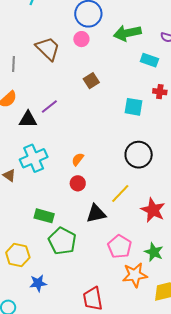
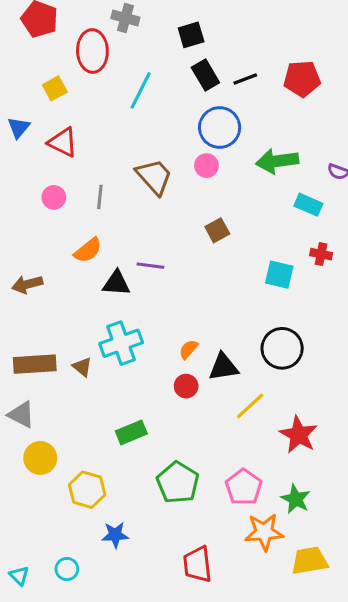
purple line: (49, 106) -> (150, 266), turned 42
black triangle: (96, 214) -> (223, 367), moved
green rectangle: (44, 216) -> (131, 432), turned -42
green pentagon: (62, 241) -> (178, 483), moved

